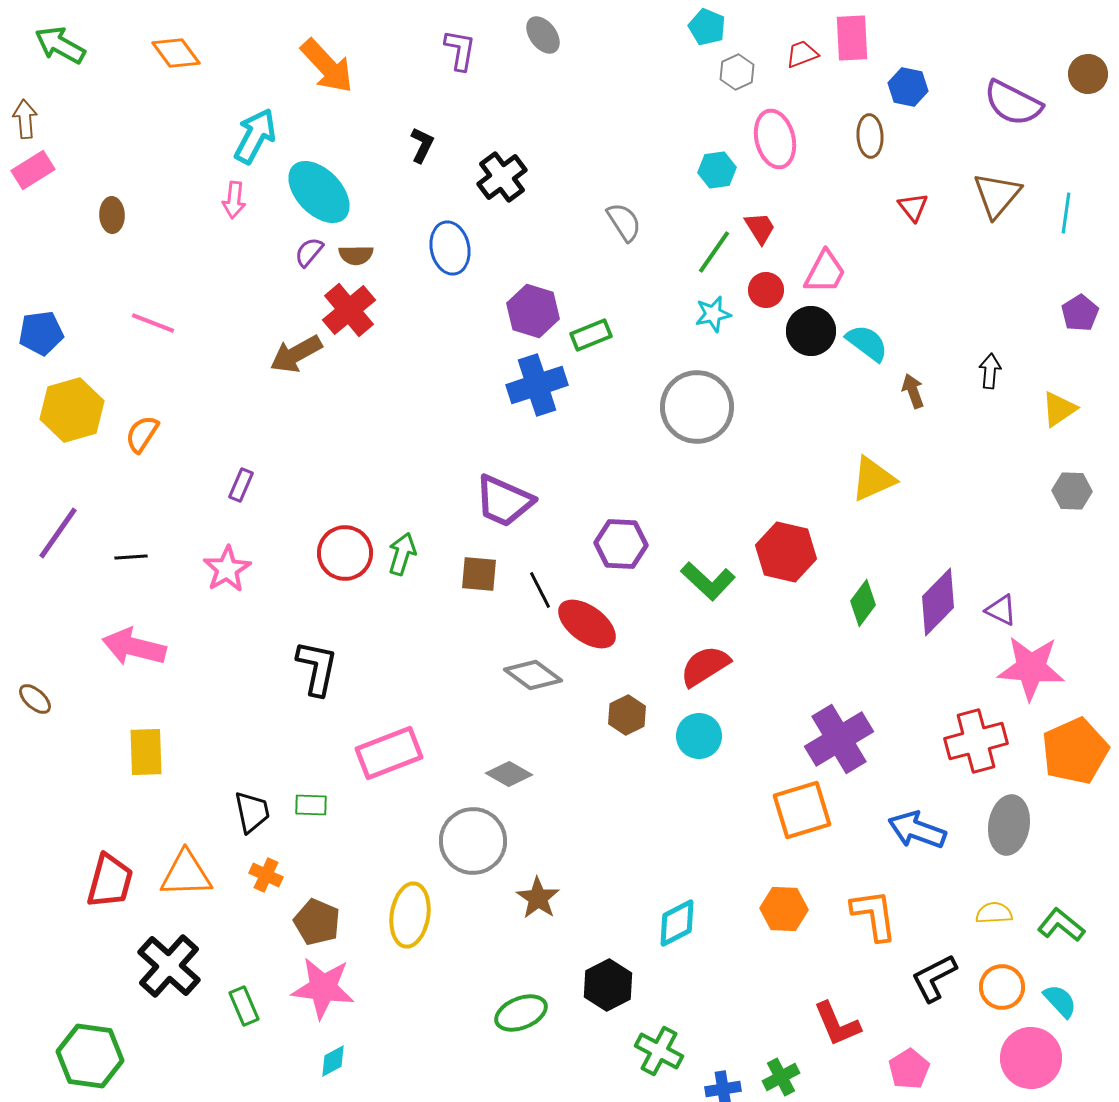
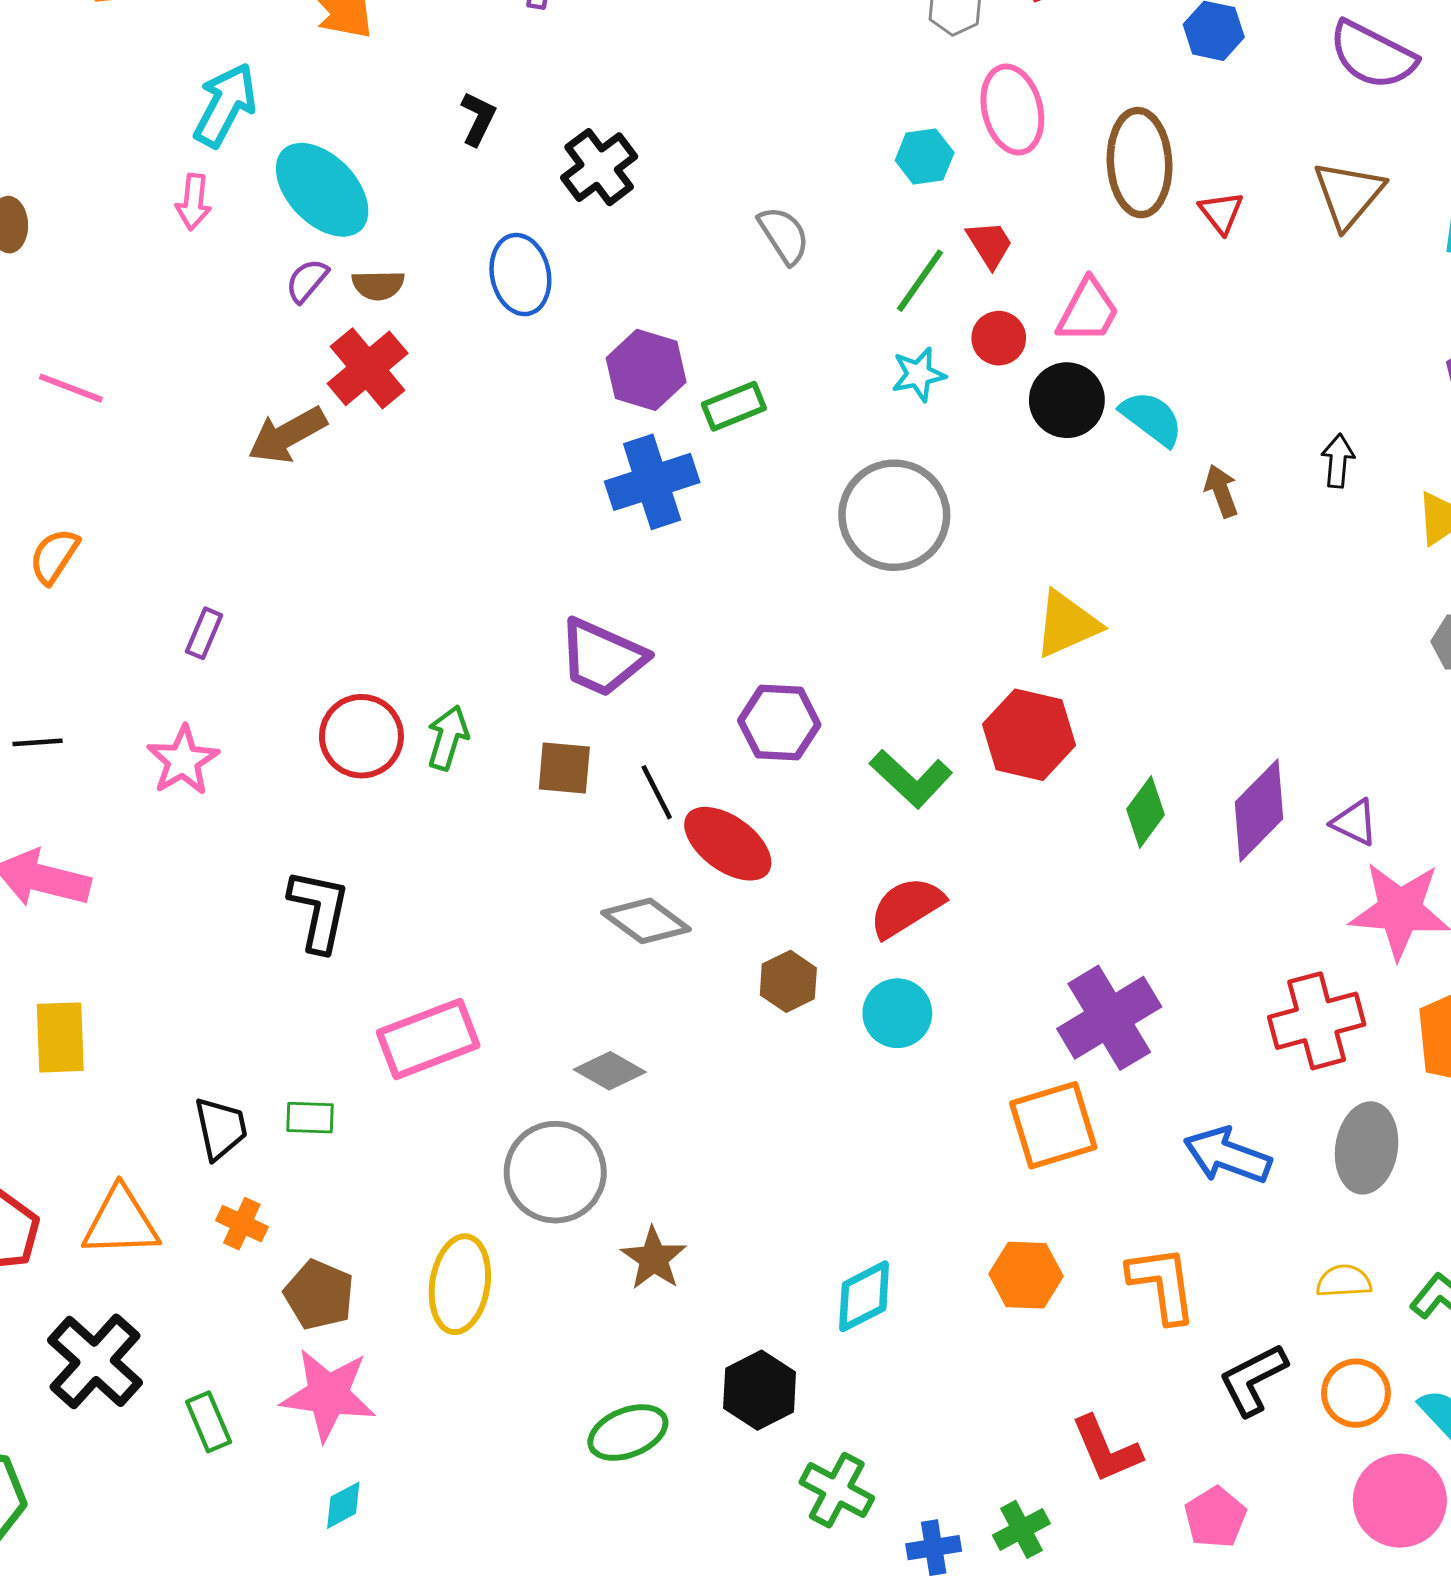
brown ellipse: (870, 136) -> (1140, 163), moved, size x1.6
yellow triangle: (873, 479) -> (1067, 624), moved

